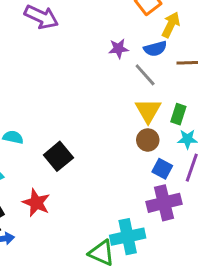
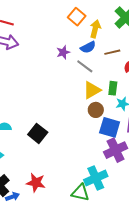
yellow triangle: (148, 111) -> (92, 90), turned 42
blue square: (162, 169) -> (110, 127), size x1.5
red star: (36, 203) -> (36, 183), moved

